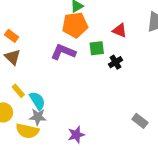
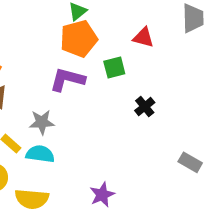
black cross: (115, 62) -> (145, 107), moved
cyan semicircle: (37, 101) -> (40, 154), turned -42
gray star: (38, 117) -> (42, 122), moved

